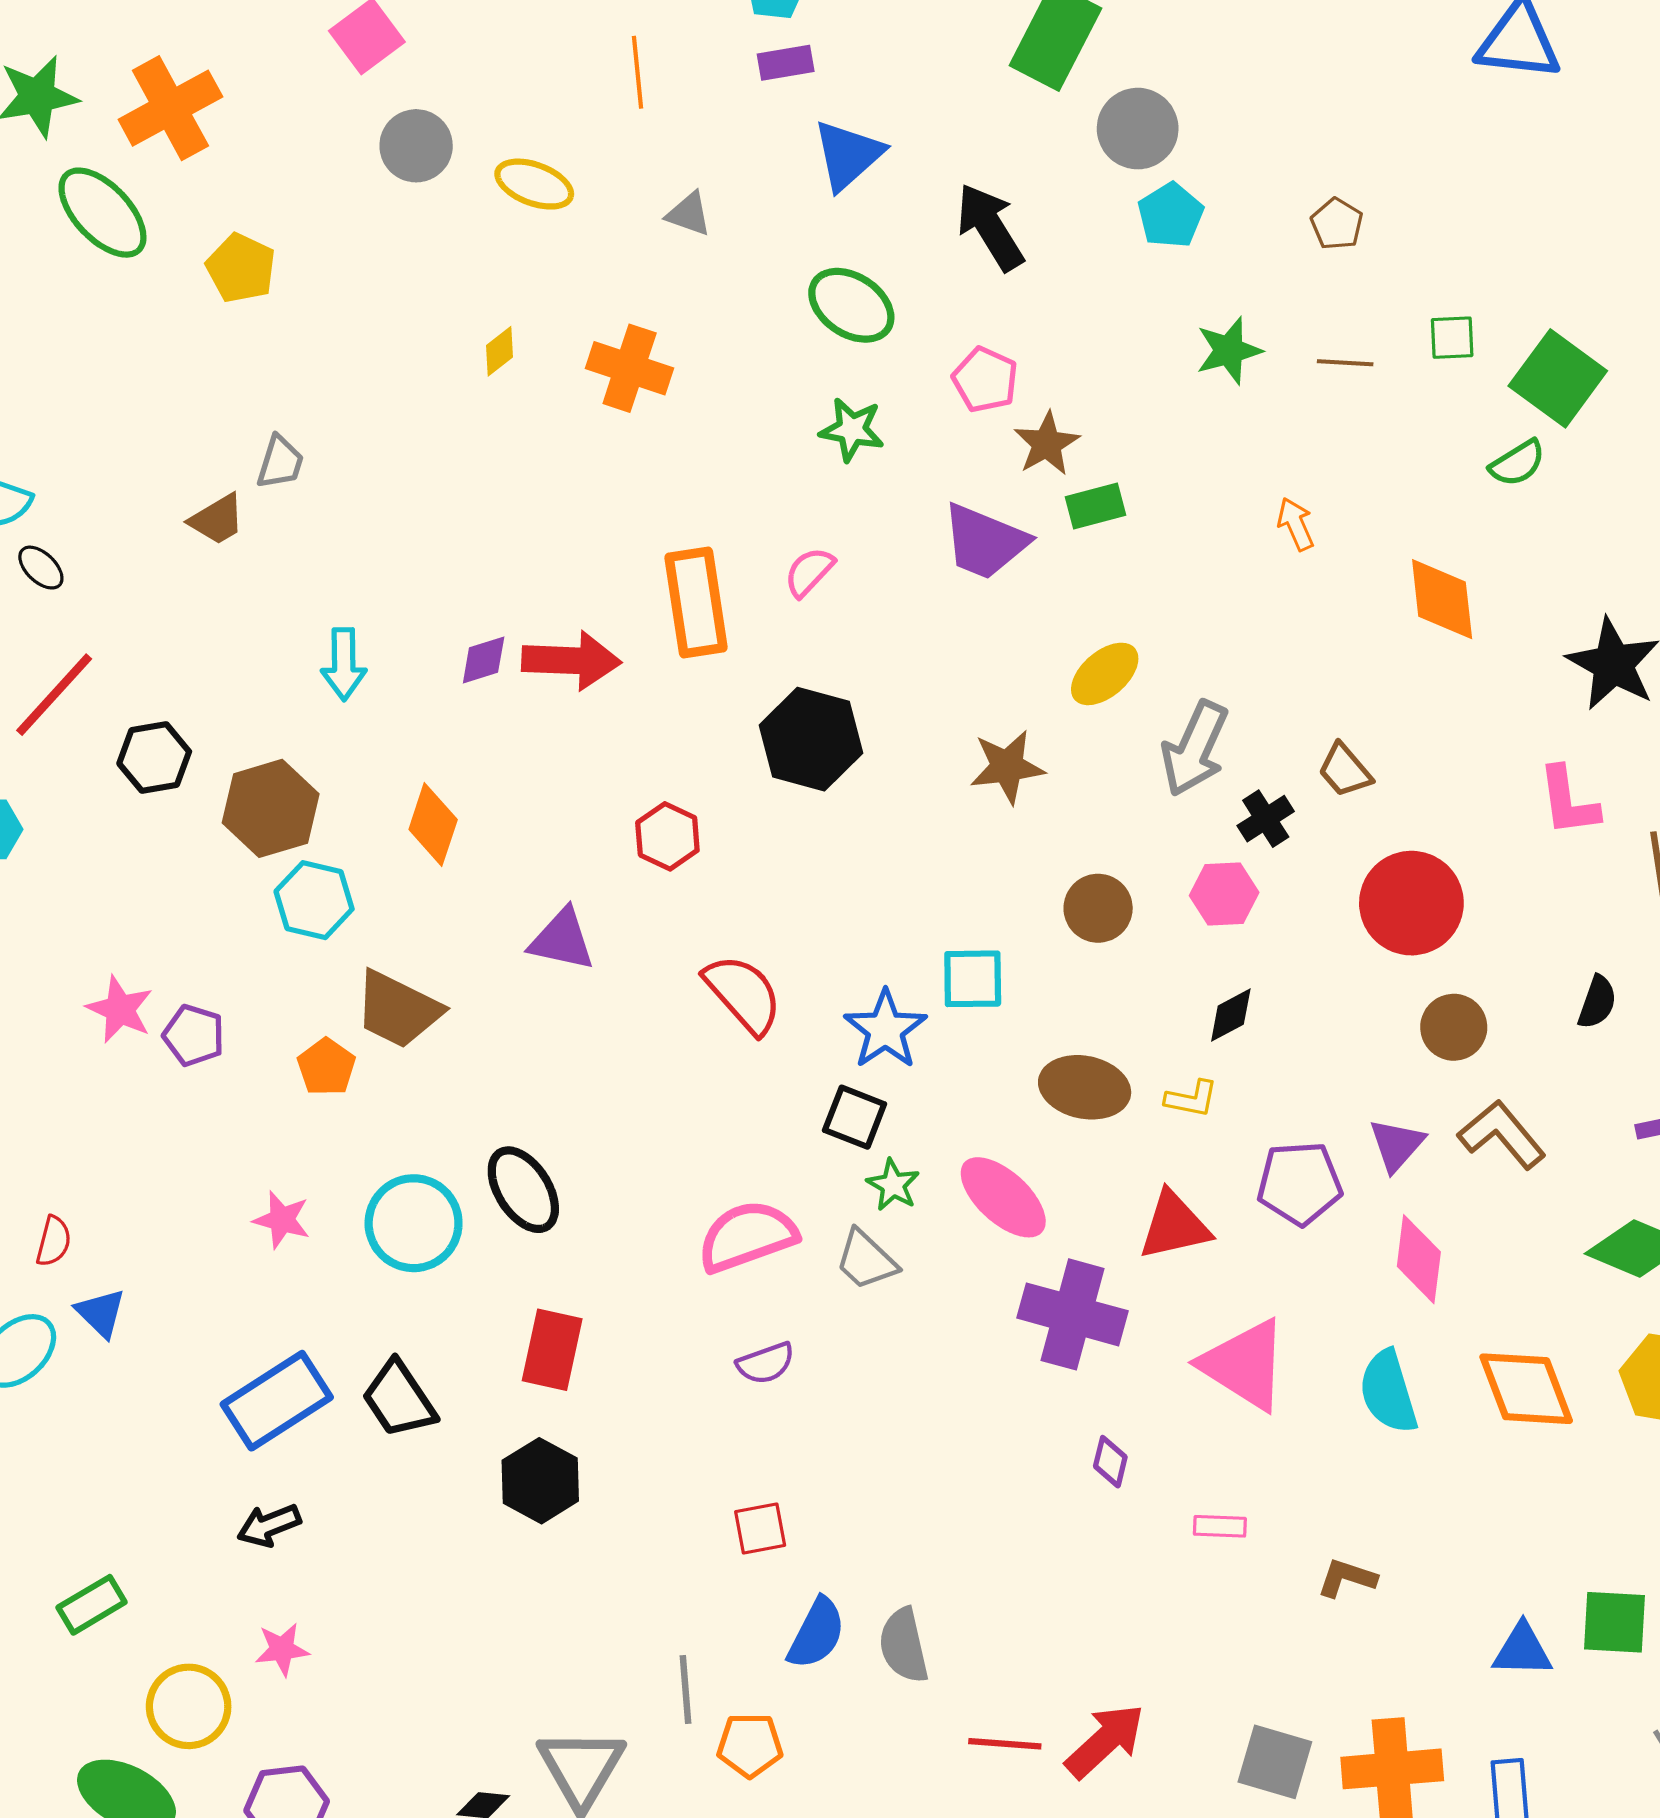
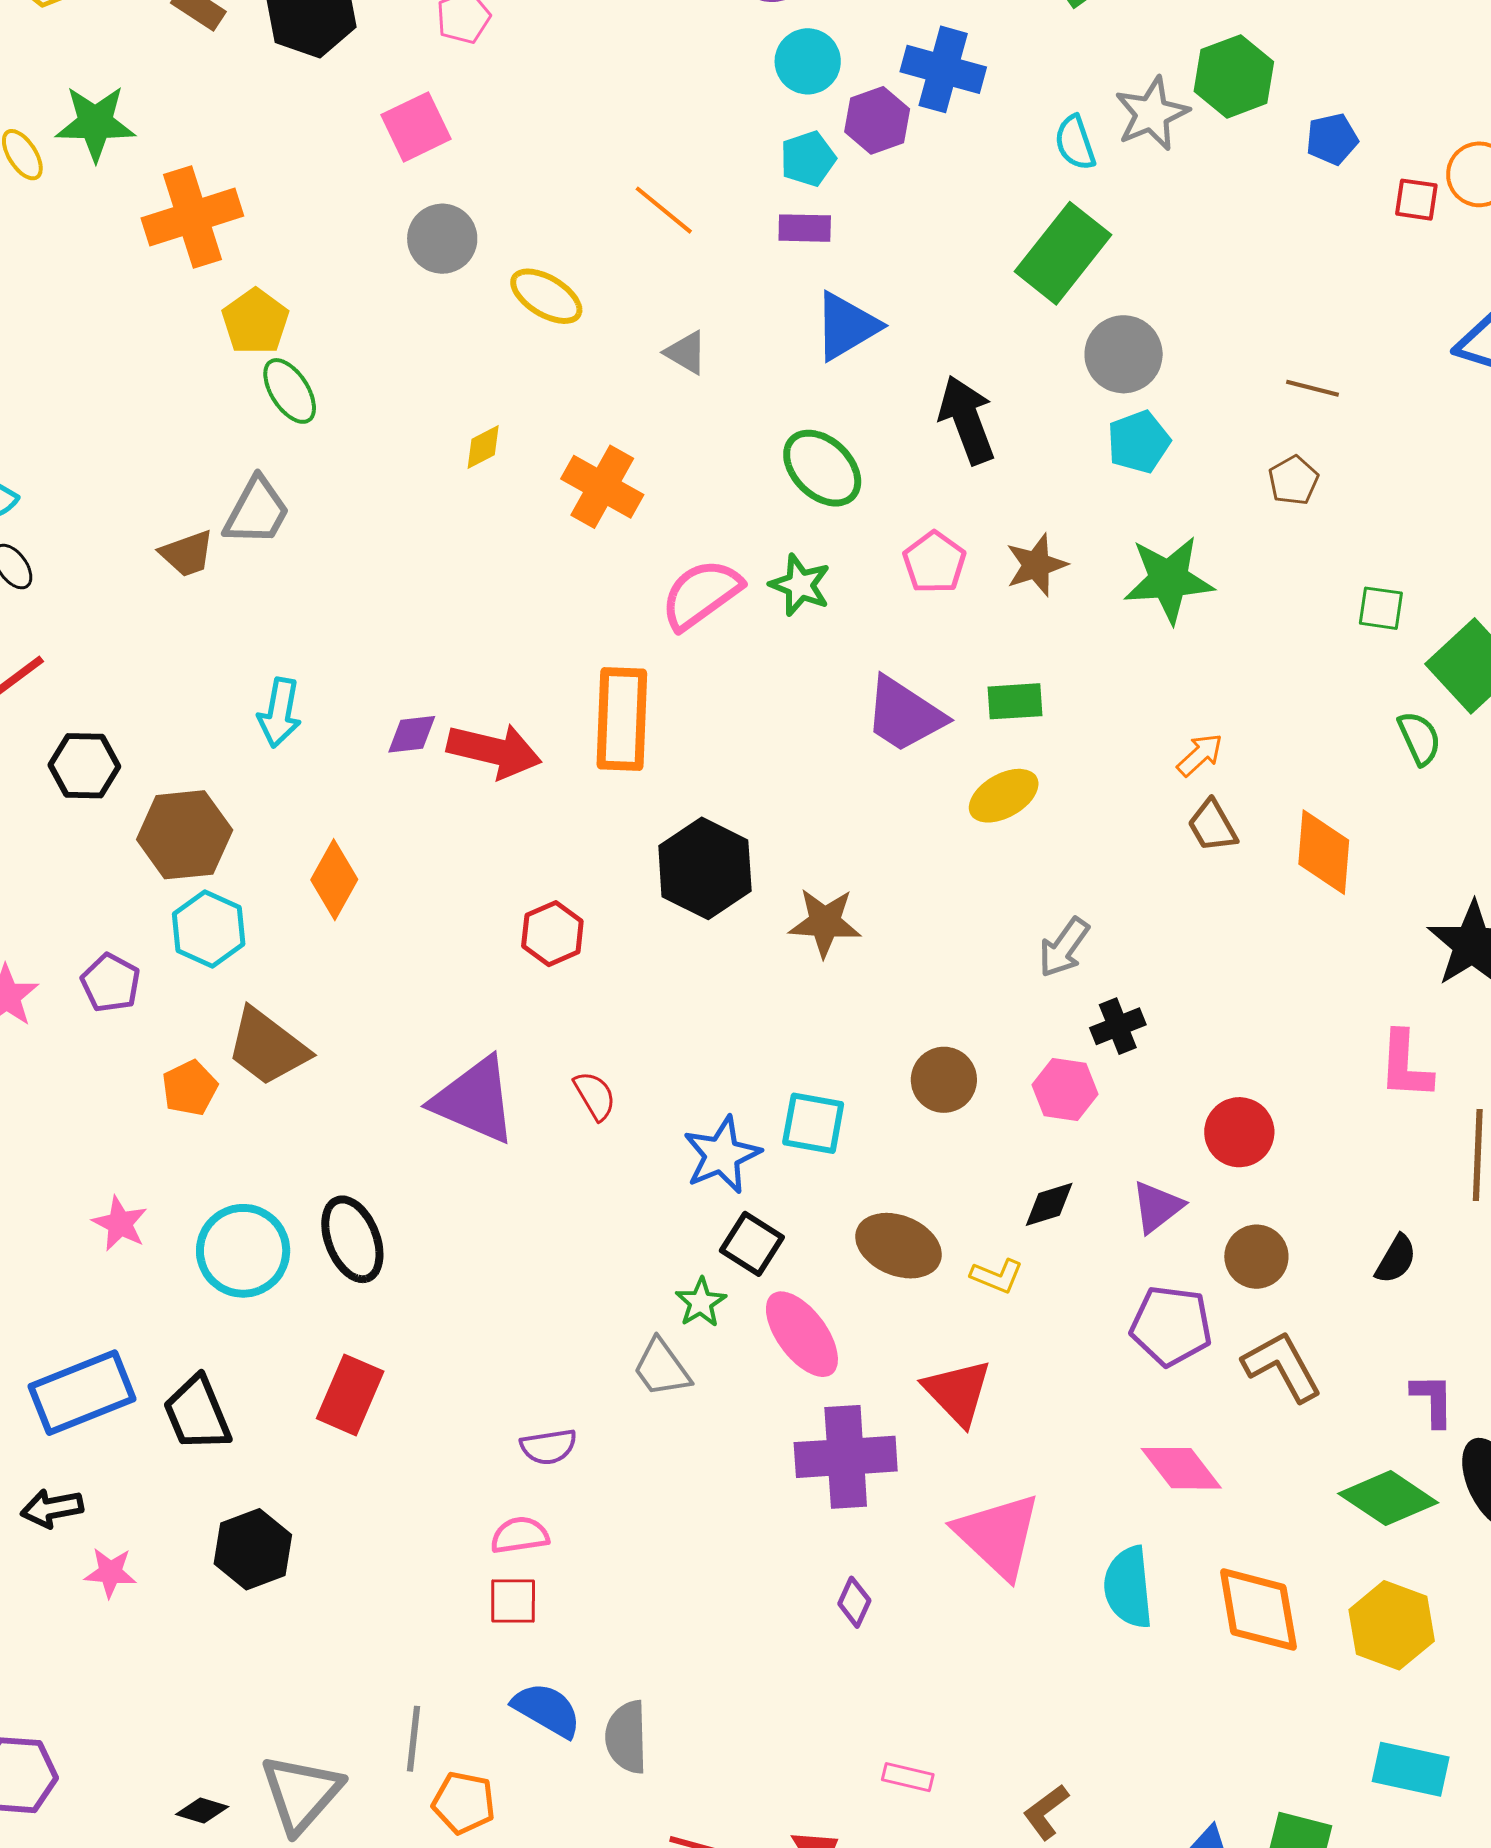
orange line: (638, 72) -> (664, 210), turned -56
orange cross: (170, 108) -> (192, 217), moved
green ellipse: (102, 213) -> (290, 391), moved, size x0.7
green star: (1229, 351) -> (1169, 580), size x1.4
brown line: (1345, 363) -> (1313, 388), moved
brown star: (1047, 444) -> (1036, 565), moved
gray trapezoid: (280, 462) -> (257, 511), size x1.4
green semicircle: (1517, 463) -> (1419, 738), turned -94
orange arrow: (1296, 524) -> (1200, 755), turned 60
pink semicircle: (809, 572) -> (701, 594), moved, size x1.6
yellow ellipse: (1105, 674) -> (1004, 796), moved
gray arrow: (1195, 749) -> (1064, 947), size x0.7
brown star: (1007, 767) -> (825, 922), moved
brown trapezoid: (1345, 770) -> (1212, 826), moved
red circle: (1411, 903) -> (1239, 1132), size x0.7
purple triangle: (562, 940) -> (474, 1100), moved, size x1.4
red semicircle: (743, 994) -> (595, 1096), size x0.6
purple pentagon: (194, 1035) -> (111, 983), moved
black square: (855, 1117) -> (752, 1244), moved
purple triangle: (1397, 1145) -> (1157, 1207), moved
purple pentagon: (1300, 1183) -> (1171, 1326), moved
red triangle: (1174, 1226) -> (958, 1392), turned 48
pink semicircle: (747, 1236) -> (520, 1535), moved, size x0.6
pink diamond: (1419, 1259) -> (1181, 1468), turned -56
purple cross: (1072, 1314) -> (846, 1457), turned -30
black hexagon: (540, 1481) -> (253, 1549), moved
pink rectangle: (1220, 1526) -> (908, 1777), moved
brown L-shape: (1347, 1578) -> (1046, 1812), moved, turned -66
blue semicircle: (817, 1633) -> (547, 1710), turned -98
pink star: (282, 1649) -> (110, 1573), moved

